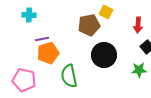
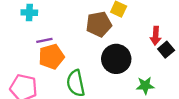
red arrow: (138, 25) -> (156, 36), moved
green star: (139, 70) -> (145, 86), moved

